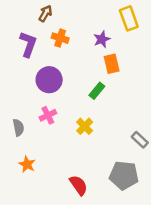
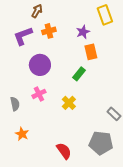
orange cross: (60, 38) -> (49, 31), turned -32
purple L-shape: (28, 44) -> (23, 36), turned -130

